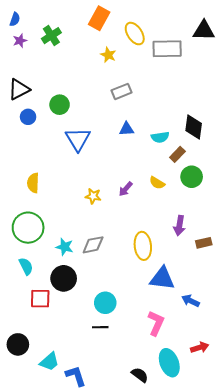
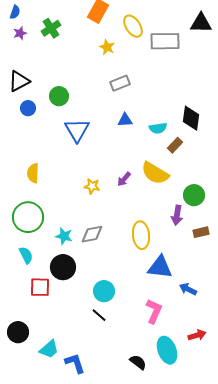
green circle: (192, 177) -> (194, 195), moved
yellow semicircle: (157, 183) -> (155, 173), size x1.8
black line: (100, 327) -> (99, 315), turned 42

